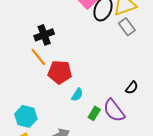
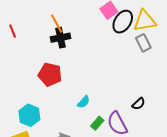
orange line: (38, 57) -> (57, 24), moved
red pentagon: (60, 72) -> (50, 75), moved

